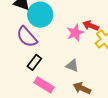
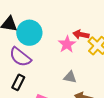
black rectangle: (34, 62) -> (18, 82), moved

